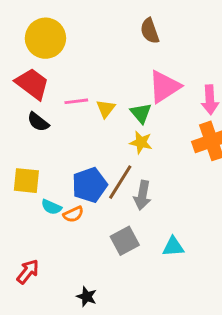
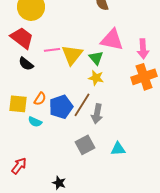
pink triangle: (164, 87) -> (112, 40), turned 45
yellow triangle: (106, 109) -> (72, 55), size x1.6
orange semicircle: (73, 214) -> (40, 99), moved, turned -32

